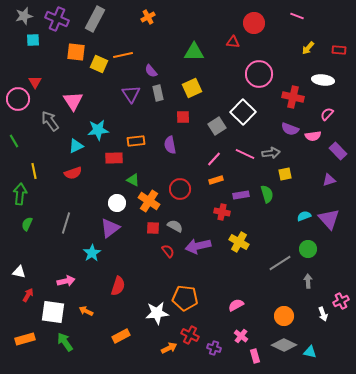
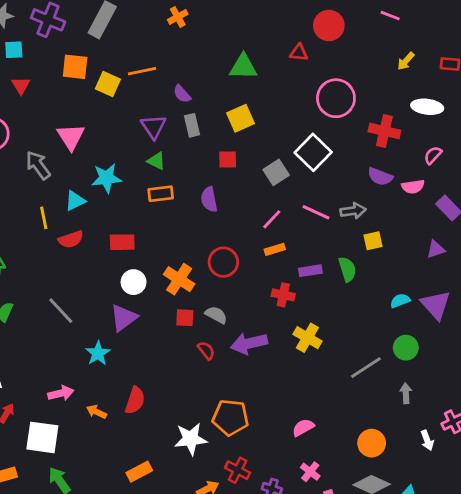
red triangle: (35, 82) -> (21, 85), moved
red rectangle: (114, 158) -> (122, 242), moved
yellow line: (34, 171) -> (44, 218), moved
green triangle: (133, 180) -> (156, 161), moved
gray line: (66, 223) -> (61, 311), turned -60
orange arrow: (86, 311) -> (96, 412), moved

